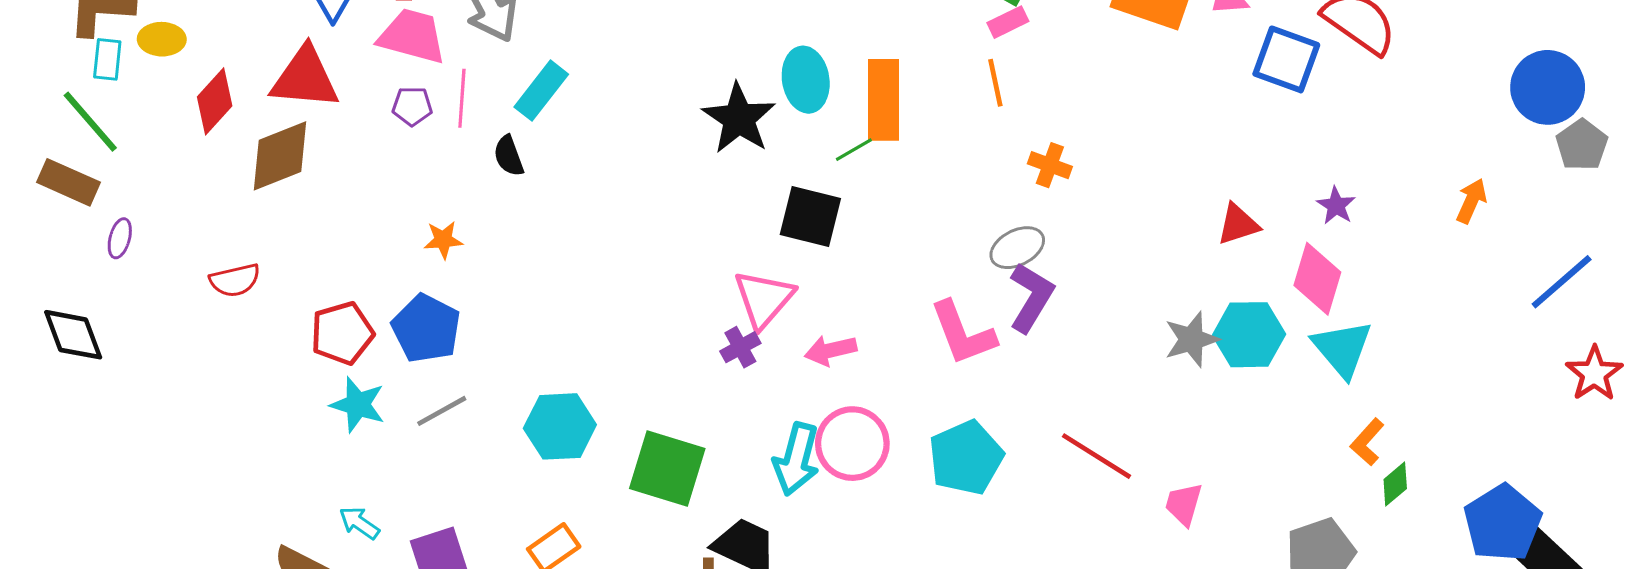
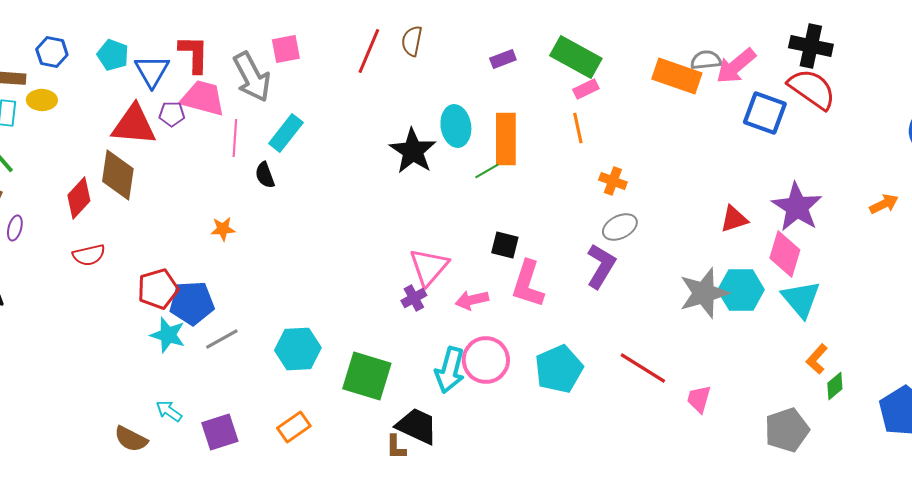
red diamond: (215, 101) -> (79, 198), moved
purple pentagon: (412, 106) -> (172, 114), moved
brown diamond: (280, 156) -> (118, 175), turned -60
orange arrow: (1471, 201) -> (884, 204), turned 40
purple star: (1336, 206) -> (797, 207), size x2.0
black square: (810, 216) -> (505, 245), moved, size x0.7
gray ellipse: (1017, 248) -> (620, 227), moved
blue pentagon: (426, 328) -> (192, 303), moved, turned -30
pink L-shape: (963, 333) -> (528, 284), moved, turned 39
gray star: (1191, 339) -> (704, 293), size x1.4

